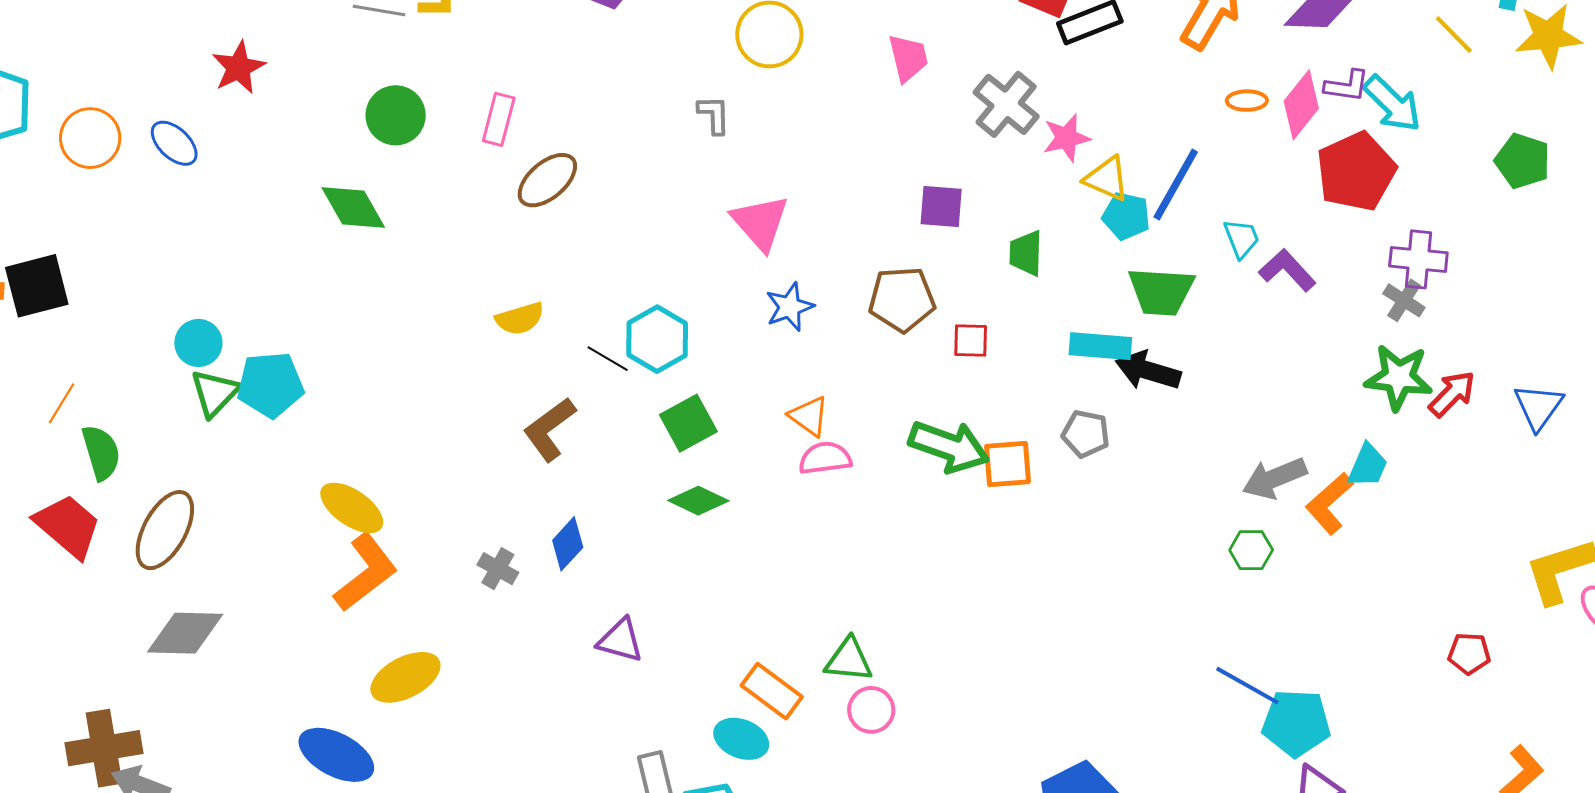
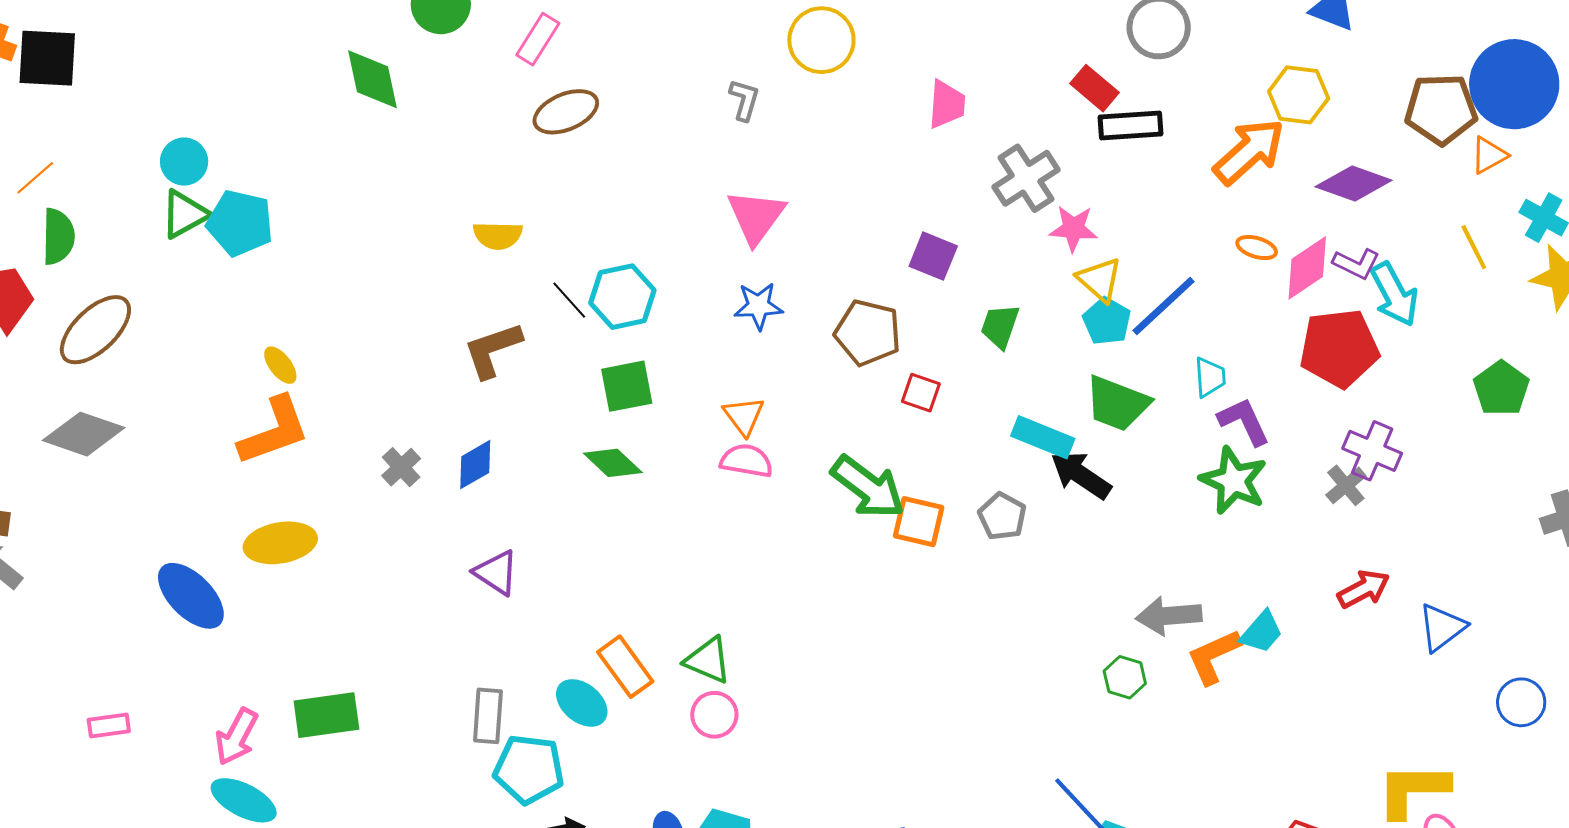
green star: (1399, 377) -> (1234, 481), moved
yellow ellipse: (352, 508) -> (280, 365), size x0.6

